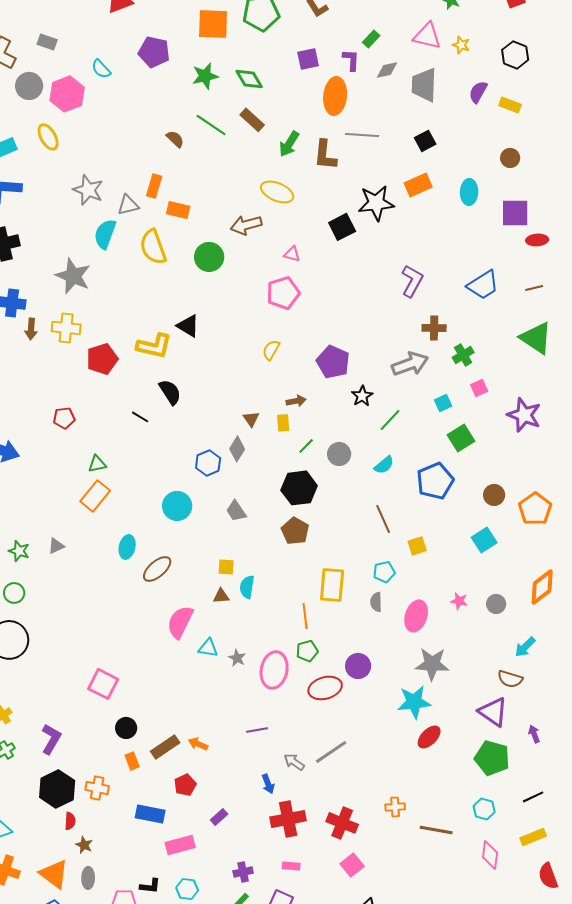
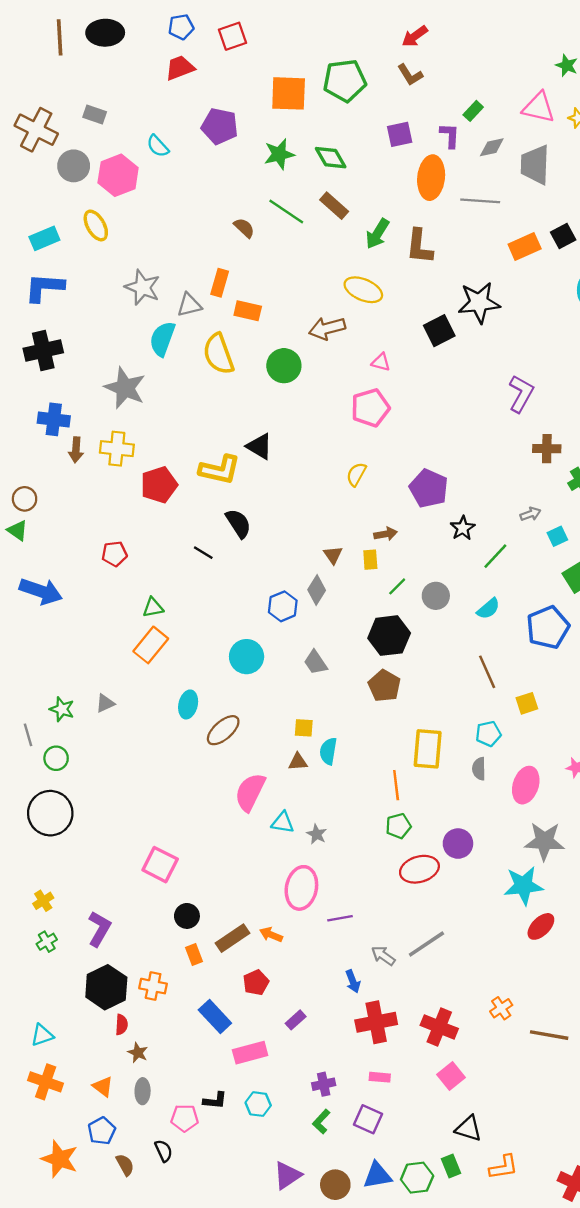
gray line: (362, 135) -> (480, 201), moved
black square: (425, 141) -> (563, 236), moved
orange rectangle: (418, 185) -> (525, 247), moved
gray arrow: (410, 364) -> (530, 514), moved, size x0.5
pink ellipse: (274, 670) -> (301, 888), moved
orange cross: (395, 807) -> (501, 1008), turned -30
blue rectangle: (150, 814) -> (215, 1016), turned 36
orange triangle: (54, 874) -> (103, 1087), size x0.6

